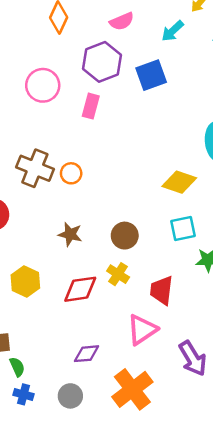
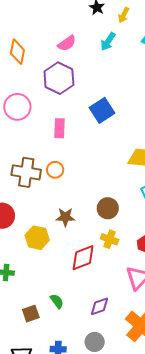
blue square: (151, 75) -> (102, 110), moved
pink rectangle: (91, 106) -> (59, 128), moved
yellow hexagon: (25, 281) -> (37, 238), moved
green semicircle: (17, 367) -> (57, 301), moved

